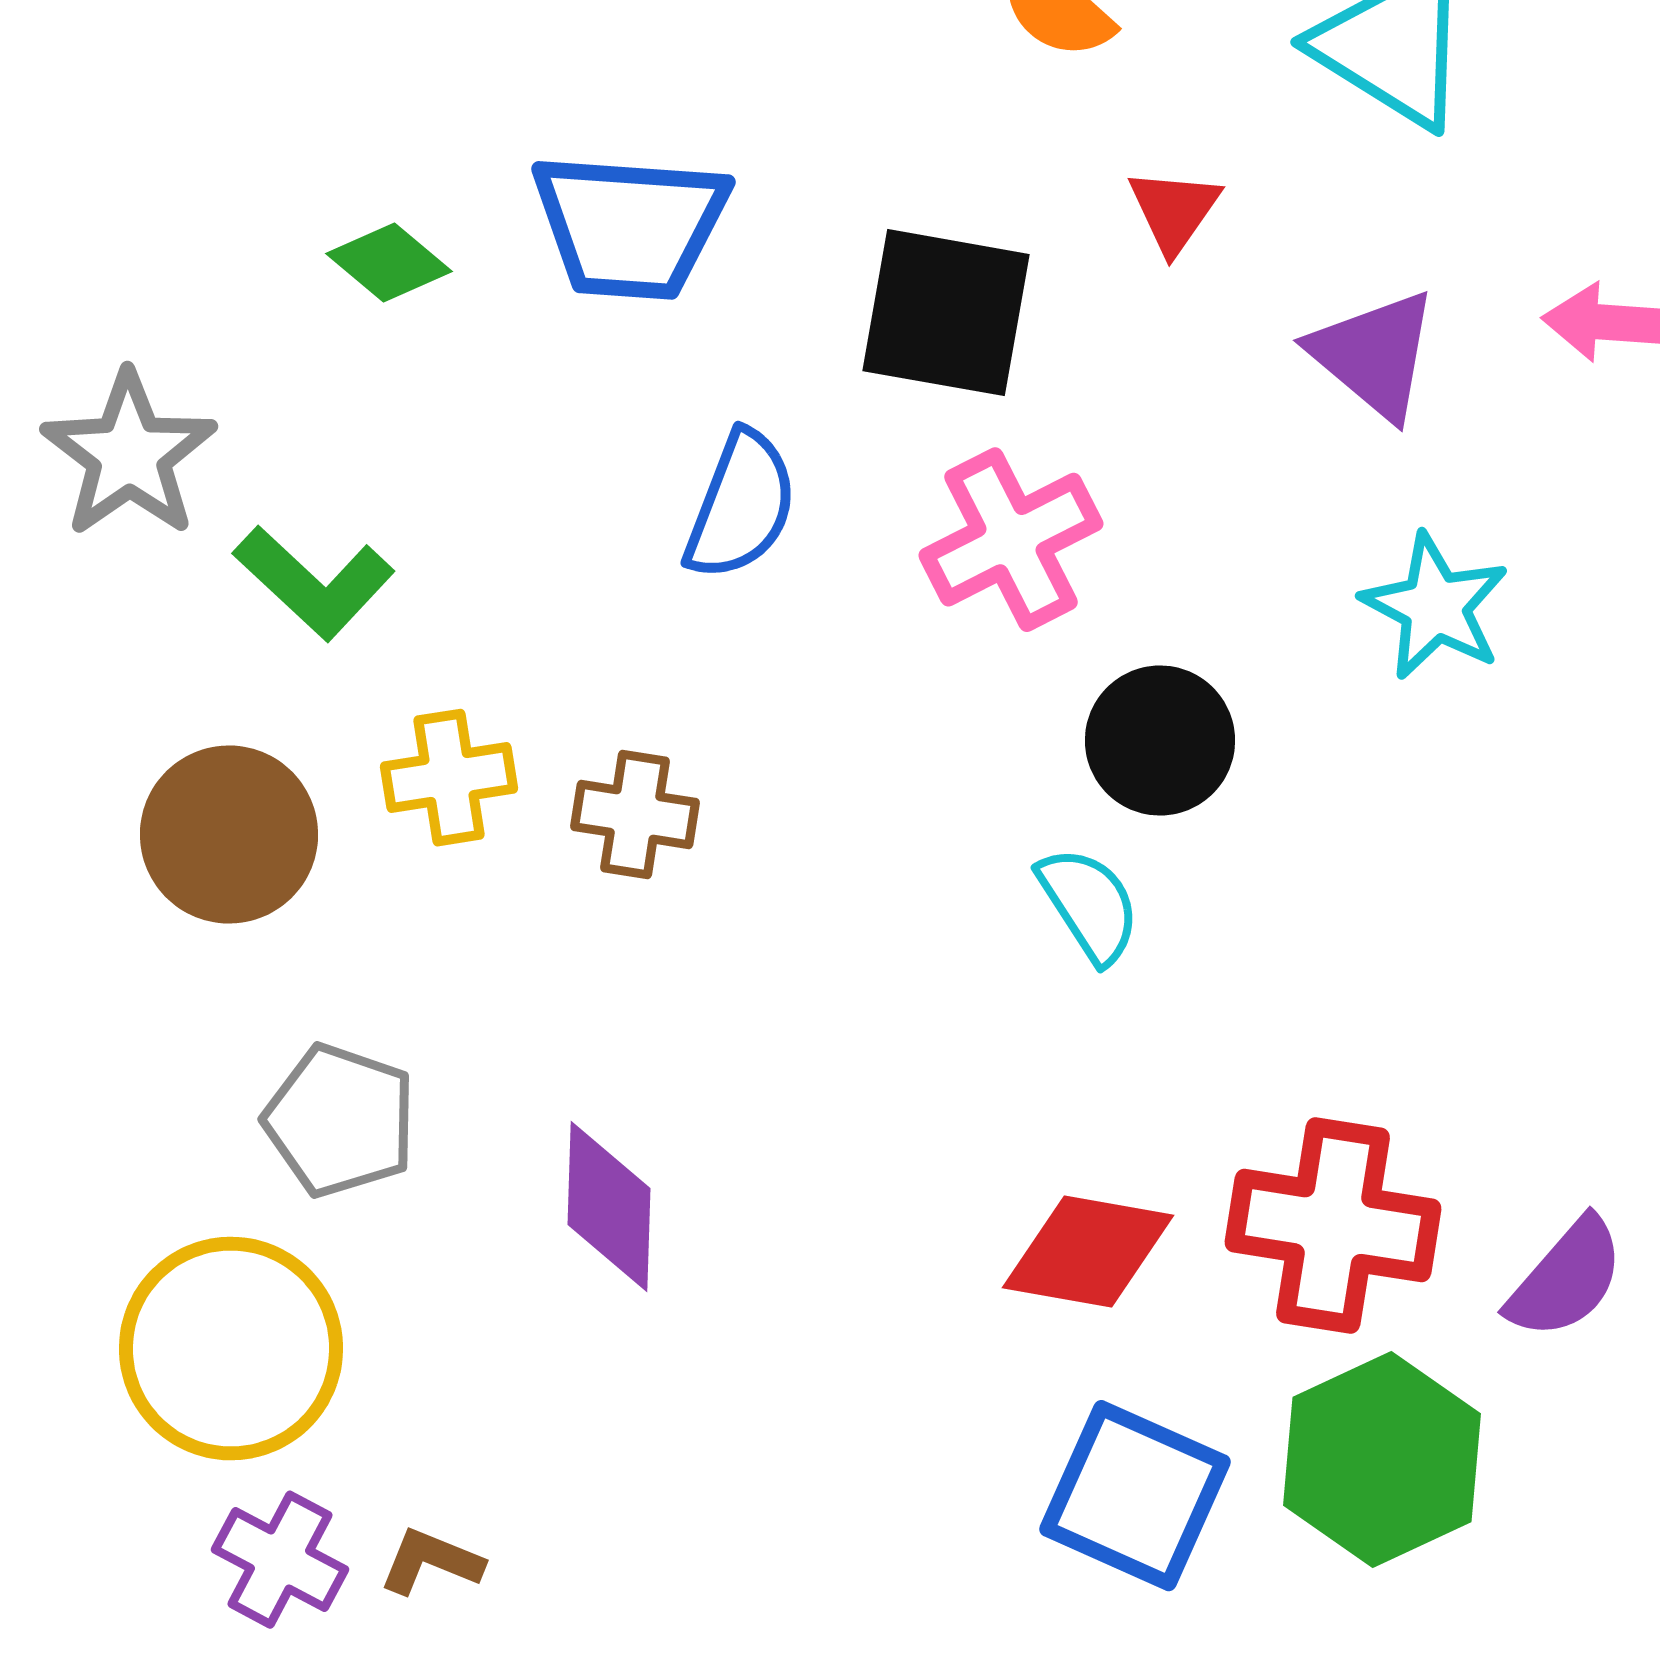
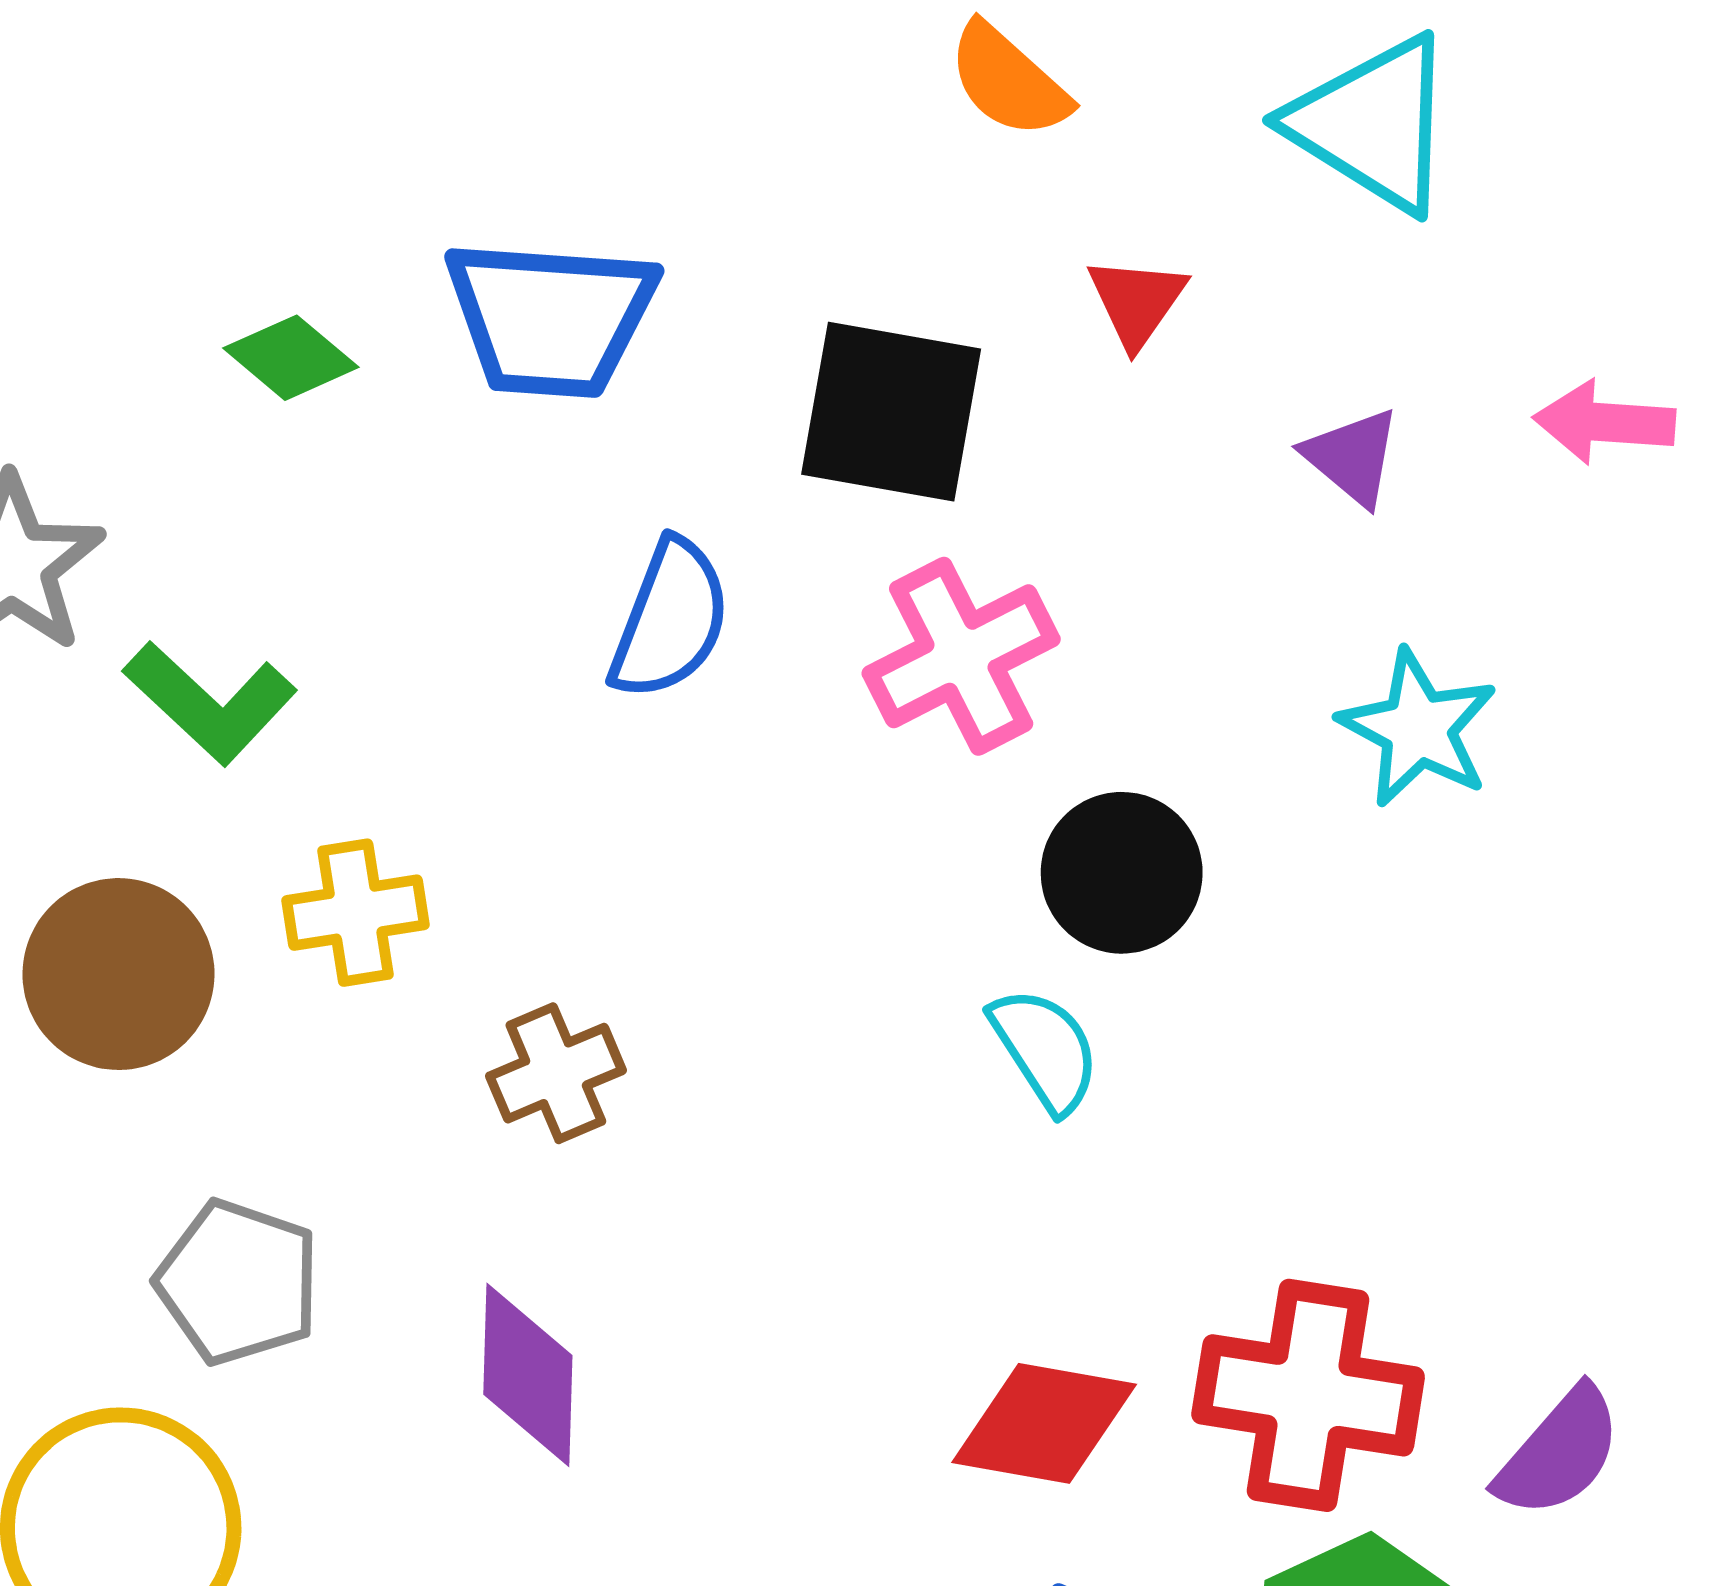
purple triangle: (1374, 355) -> (1352, 457), size x0.7
brown cross: (635, 815) -> (556, 1073), moved, turned -32

